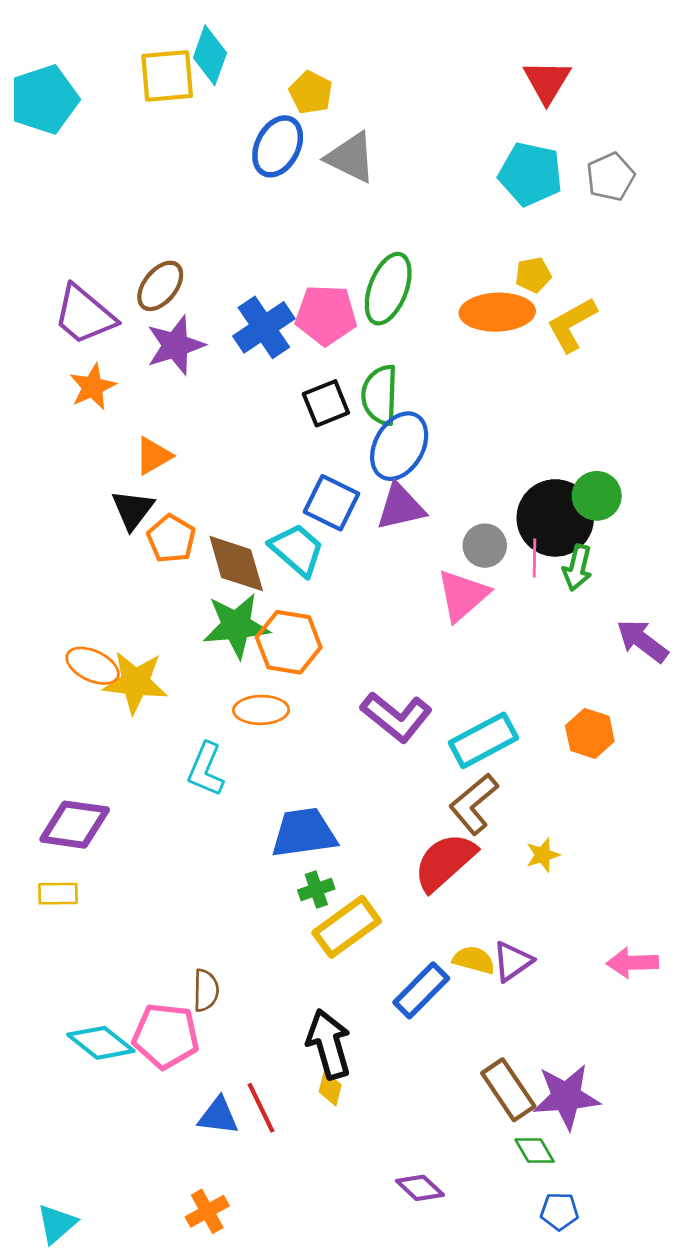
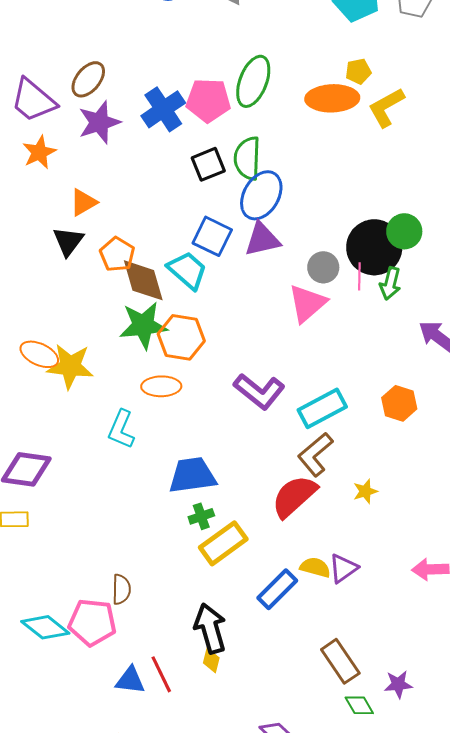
orange pentagon: (171, 539) -> (117, 254), moved
purple star: (566, 1097) -> (398, 684), moved, size x0.6

